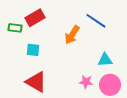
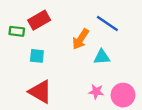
cyan triangle: (105, 60) -> (102, 57), moved

